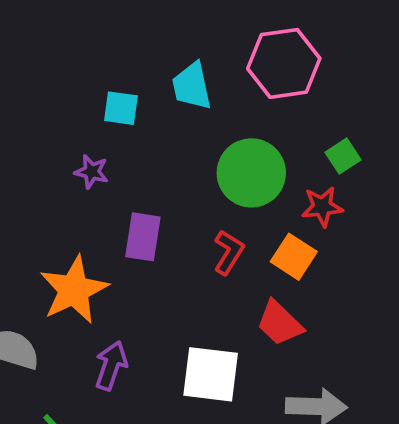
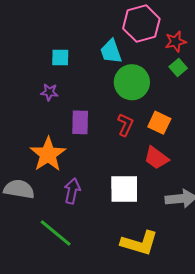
cyan trapezoid: (192, 86) -> (111, 51), moved
red star: (322, 207) -> (176, 42), moved

